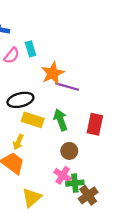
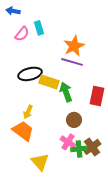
orange star: (53, 73) -> (74, 46), moved
yellow rectangle: (33, 120) -> (49, 82), moved
brown cross: (88, 195) -> (92, 147), moved
yellow triangle: (32, 198) -> (40, 162), turned -30

